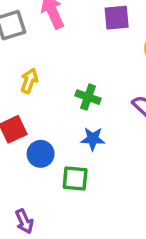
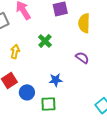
green cross: (88, 97) -> (45, 41), moved, turned 32

